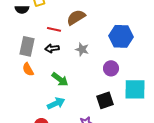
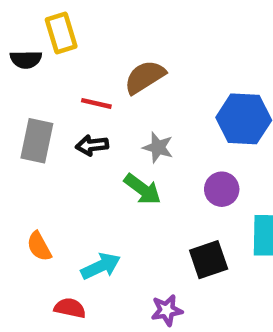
orange semicircle: (28, 69) -> (39, 246), moved
green arrow: (60, 79) -> (143, 189), moved

